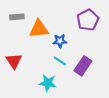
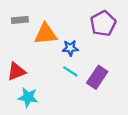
red triangle: (14, 61) -> (16, 71), turned 42
cyan star: (48, 83) -> (28, 97), moved

